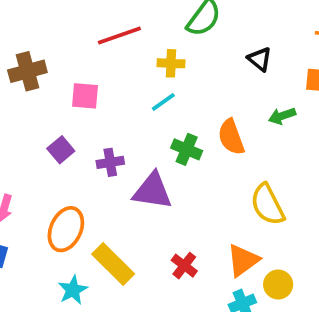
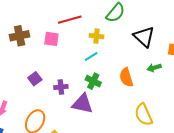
black triangle: (260, 59) -> (144, 37), size x1.6
pink square: (85, 96) -> (51, 39), moved
green cross: (187, 149) -> (93, 81), moved

